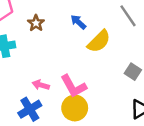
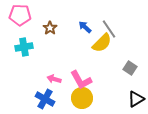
gray line: (128, 16) -> (109, 29), moved
blue cross: (30, 109) -> (45, 99), turned -30

